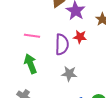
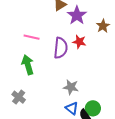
gray star: (69, 74) -> (71, 87), moved

